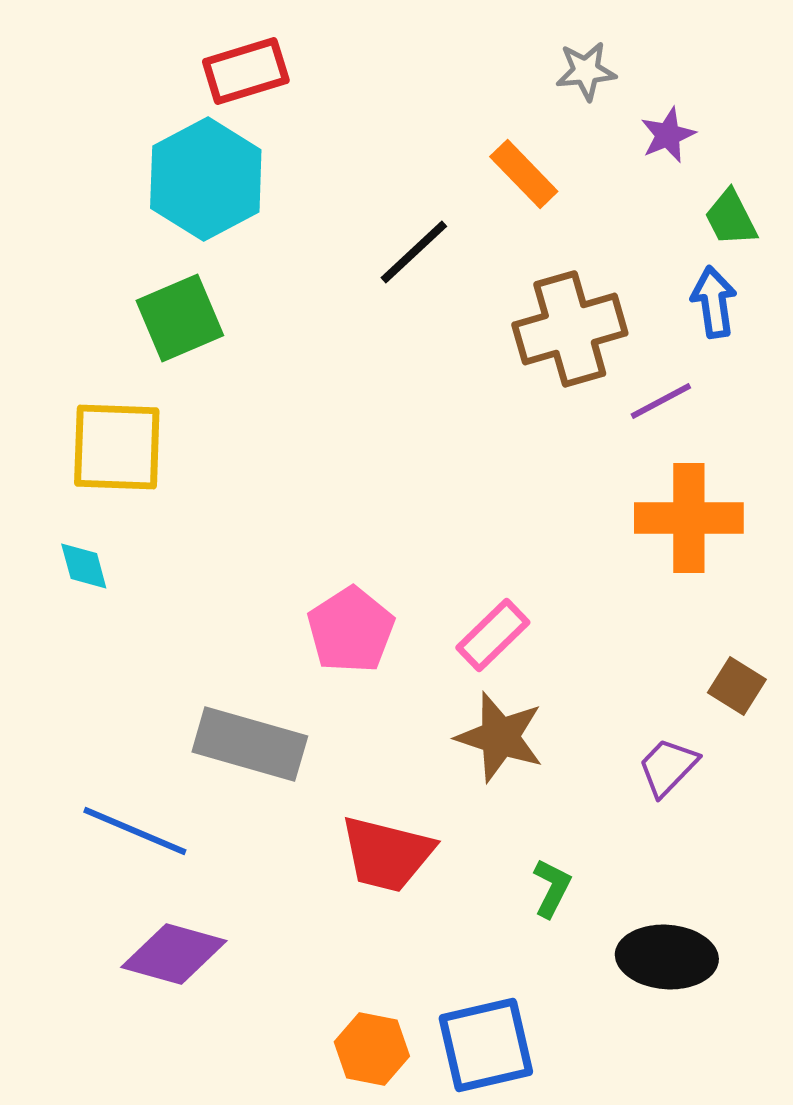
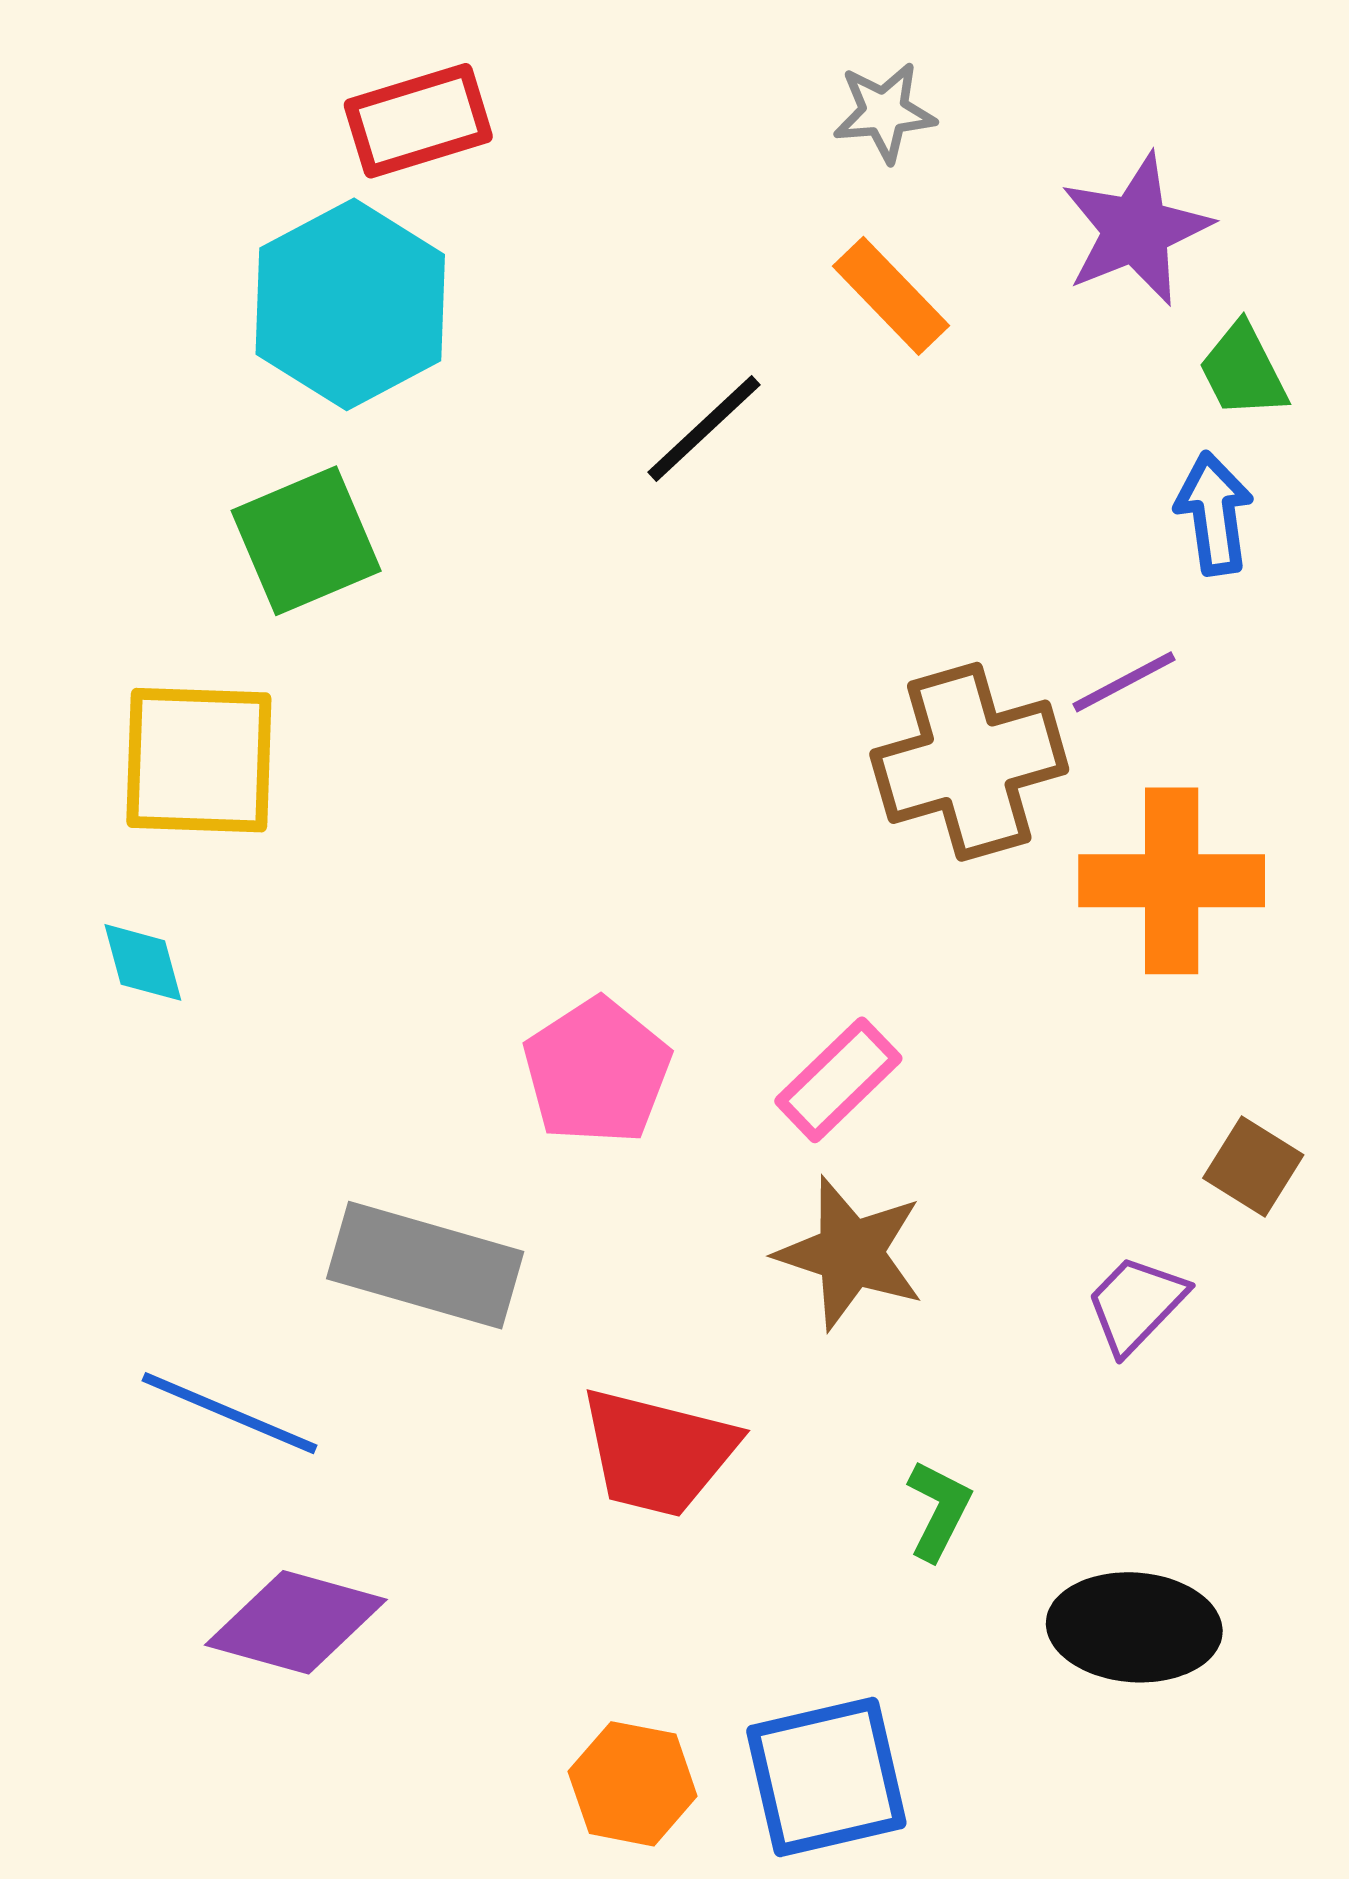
gray star: (586, 71) -> (884, 112), moved
purple star: (668, 135) -> (1136, 230), size x1.6
brown cross: (570, 329) -> (969, 762), moved

